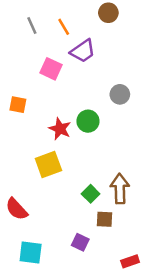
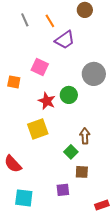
pink square: (51, 69) -> (40, 67), moved
gray circle: (120, 94) -> (94, 74), size x1.5
brown arrow: (120, 189) -> (85, 136), moved, size x0.7
purple square: (80, 242) -> (63, 190), turned -32

